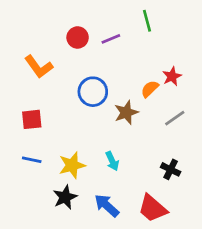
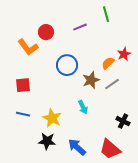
red circle: (78, 37) -> (46, 32), moved
gray line: (175, 118) -> (112, 84), moved
cyan arrow: (112, 161) -> (83, 107), moved
yellow star: (72, 165) -> (52, 118), turned -30
black star: (65, 197) -> (47, 141), turned 30

